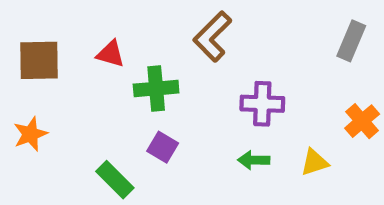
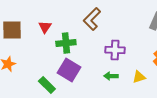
red triangle: (111, 54) -> (45, 27), turned 48
purple square: (163, 147) -> (69, 70), size x1.6

